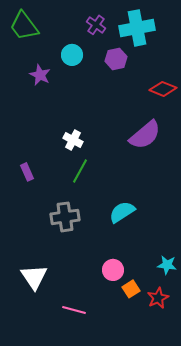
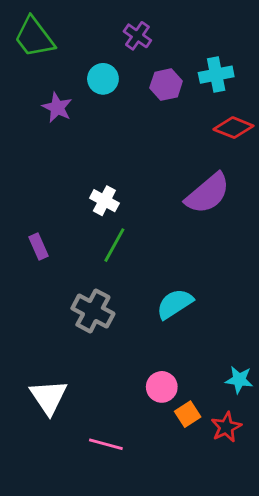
cyan cross: (137, 28) -> (216, 75), moved, size x0.7
gray cross: (65, 217) -> (93, 311), turned 36

